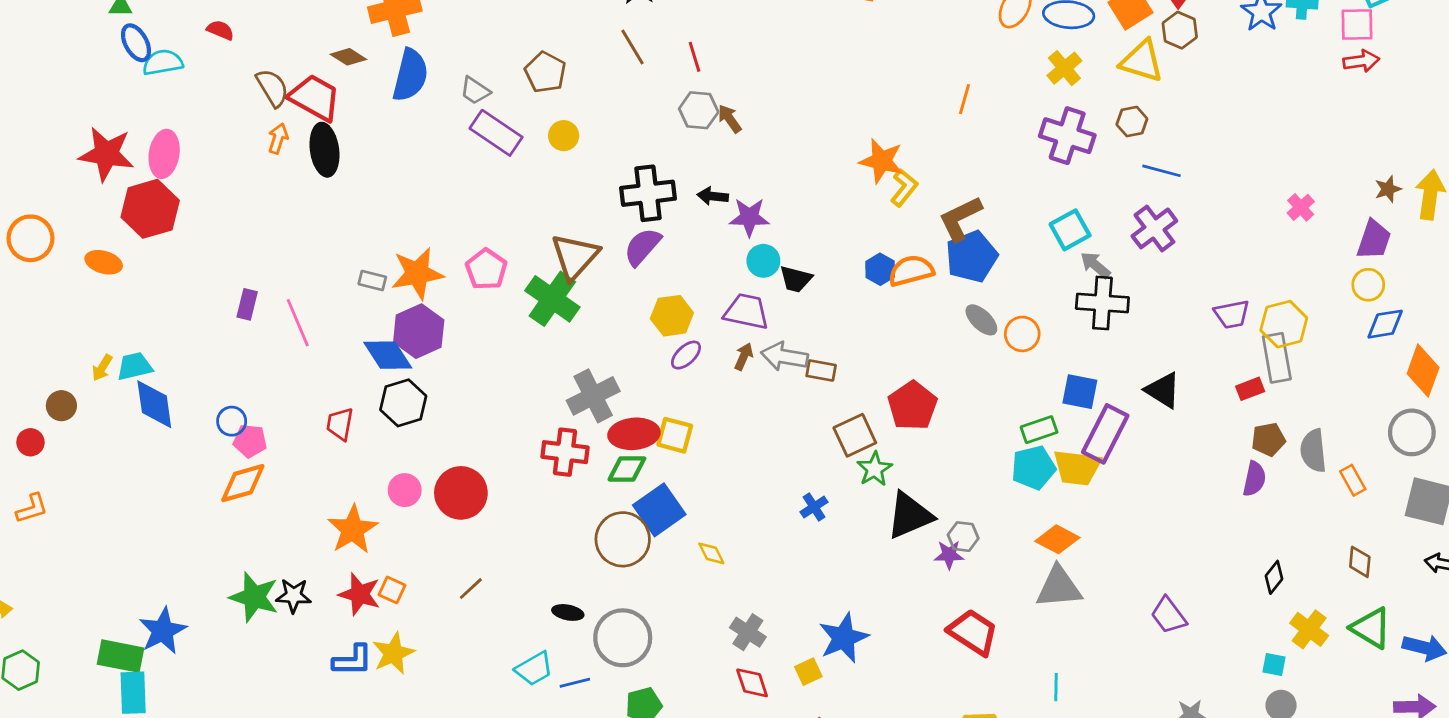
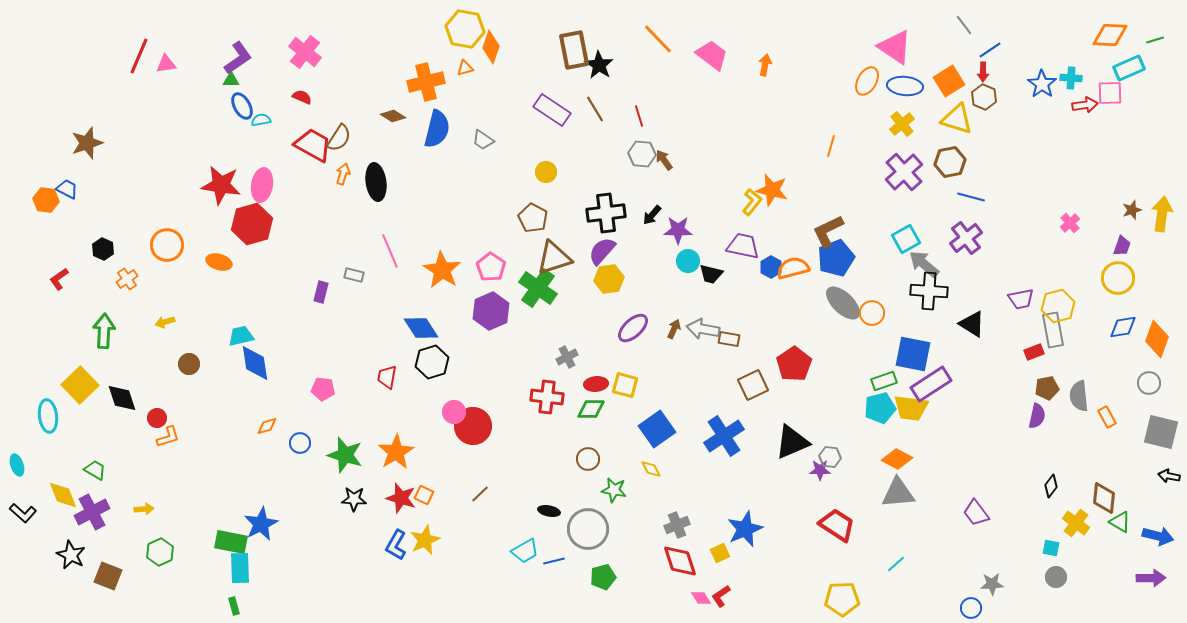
red arrow: (1361, 61) -> (1085, 105), moved
cyan semicircle: (163, 62) -> (261, 120), size x0.7
brown pentagon: (545, 72) -> (533, 218), moved
brown semicircle: (272, 88) -> (339, 138), turned 64
red trapezoid: (315, 98) -> (313, 145), moved
brown hexagon: (1132, 122) -> (950, 162), size x1.4
purple rectangle: (496, 133) -> (552, 110), moved
purple cross: (1067, 136) -> (904, 172), turned 30
yellow L-shape: (904, 188) -> (752, 202), moved
black arrow: (713, 196) -> (652, 215), turned -55
purple trapezoid: (1374, 240) -> (1122, 246), size x0.7
brown triangle: (575, 257) -> (554, 258), turned 30
gray arrow: (1095, 265) -> (924, 264), size x1.4
orange star: (417, 273) -> (442, 270), turned -30
gray rectangle: (372, 281) -> (354, 275), moved
yellow circle: (1368, 285) -> (1118, 278), size x1.4
purple trapezoid: (746, 311) -> (743, 246), moved
yellow hexagon: (672, 316) -> (609, 279), moved
gray ellipse: (981, 320) -> (843, 303), size x1.5
pink line: (298, 323) -> (390, 251), moved
blue diamond: (1385, 324) -> (1123, 327), moved
purple hexagon: (419, 331) -> (491, 311), moved
purple ellipse: (686, 355) -> (633, 328), size x1.4
yellow arrow: (102, 368) -> (165, 322), moved, turned 42
black triangle: (1163, 390) -> (972, 324), moved
blue square: (1080, 392) -> (913, 354), size x1.4
gray cross: (593, 396) -> (567, 357), size x0.6
blue circle: (232, 421) -> (300, 443), moved
gray circle: (1412, 432) -> (1149, 383), size x0.7
red ellipse: (634, 434) -> (596, 384), size x0.7
purple rectangle: (1105, 434) -> (931, 384), turned 30
red circle: (30, 442) -> (157, 418), moved
green star: (874, 469) -> (614, 490), moved, turned -30
orange diamond: (243, 483) -> (267, 426), moved, size x0.6
pink circle: (405, 490) -> (454, 412), moved
blue cross: (814, 507) -> (724, 436), size x2.0
blue square: (659, 510) -> (657, 429), moved
brown circle: (623, 539) -> (588, 459), size x0.6
brown diamond: (1360, 562) -> (1104, 498), moved, size x1.4
green star: (254, 597) -> (345, 455), moved
green triangle: (1371, 628) -> (1120, 522), size x0.7
gray cross: (748, 632) -> (677, 525), turned 35
blue L-shape: (353, 660) -> (396, 545), turned 120
red diamond: (752, 683) -> (680, 561), size x1.4
cyan line: (1056, 687) -> (896, 564), turned 48

